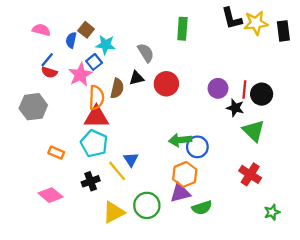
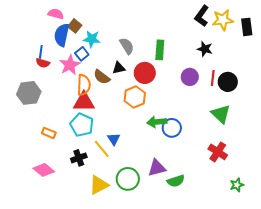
black L-shape: (232, 18) -> (202, 16), turned 50
green rectangle: (182, 29) -> (160, 50), moved
pink semicircle: (41, 30) -> (56, 14), moved
blue semicircle: (71, 40) -> (62, 35), size x1.6
blue line: (47, 60) -> (41, 52), turned -32
brown semicircle: (117, 88) -> (102, 77), turned 114
black star: (235, 108) -> (205, 49), moved
orange hexagon: (185, 174) -> (135, 97), moved

